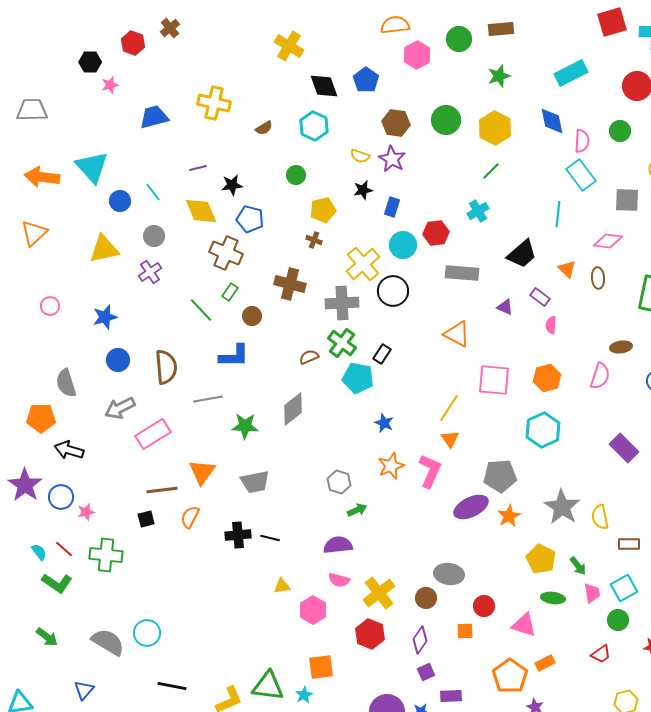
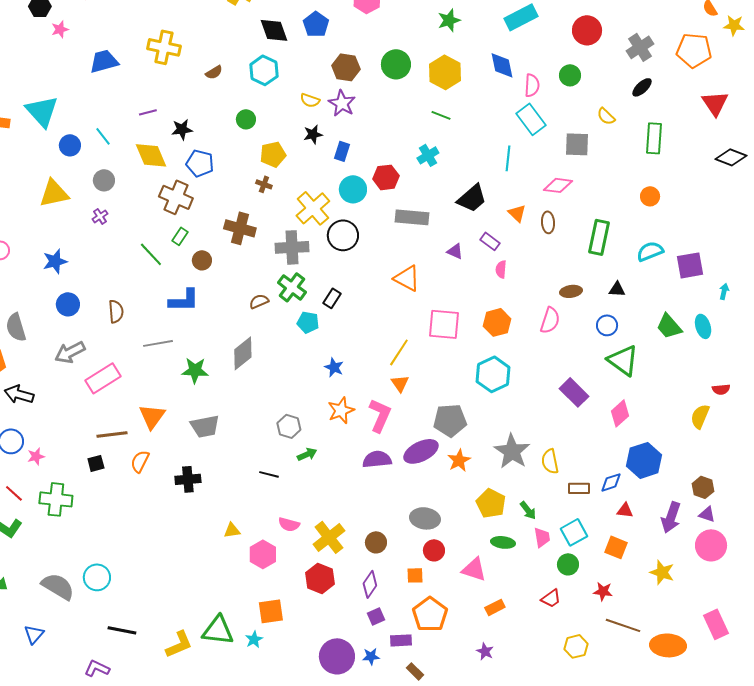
green line: (491, 171) -> (441, 115), turned 66
purple cross: (150, 272) -> (100, 216), size x0.7
brown semicircle: (166, 367) -> (116, 311), size x0.7
cyan pentagon: (358, 378) -> (308, 322), size x0.7
black line: (270, 538) -> (269, 474), moved
purple semicircle: (338, 545) -> (377, 459), moved
gray ellipse: (449, 574) -> (425, 518), moved
orange pentagon: (510, 676) -> (430, 614), moved

